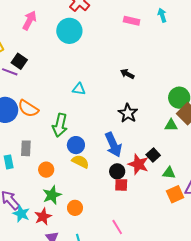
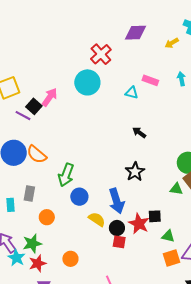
pink arrow: (29, 20) -> (50, 97), moved
cyan triangle: (79, 89) -> (132, 93), moved
black square: (153, 155) -> (155, 216), turned 32
yellow semicircle: (80, 162) -> (97, 219), moved
green star: (52, 195) -> (32, 243), moved

